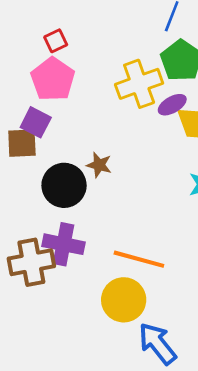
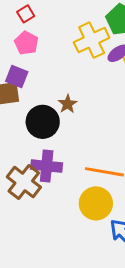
pink pentagon: (53, 79) -> (26, 43), size x0.7
brown star: (99, 165) -> (68, 104), turned 30
brown cross: (31, 262) -> (24, 182), turned -36

